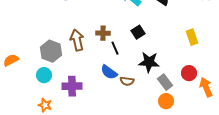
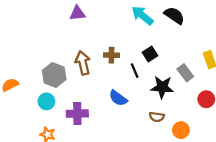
black line: (115, 48) -> (135, 71), moved
brown semicircle: (127, 81) -> (157, 117), moved
gray rectangle: (165, 82) -> (185, 73), moved

